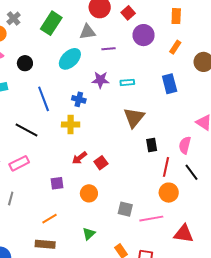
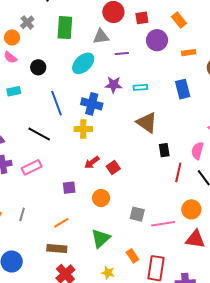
red square: (128, 13) -> (142, 18), turned 32
orange rectangle: (176, 16) -> (179, 20), moved, turned -42
green rectangle: (51, 23) -> (65, 28), turned -30
orange rectangle: (175, 47) -> (189, 53), turned 48
blue cross: (79, 99) -> (92, 104), size x1.5
brown triangle: (134, 118) -> (147, 123), turned -35
orange circle: (169, 193) -> (191, 209), moved
gray line: (11, 198) -> (22, 214), moved
green triangle: (89, 234) -> (101, 238), size x1.5

